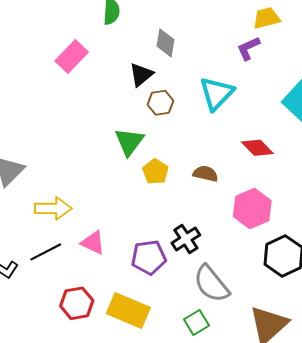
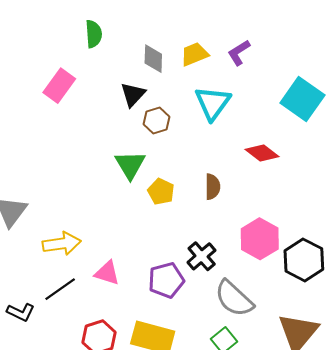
yellow trapezoid: (267, 18) -> (194, 54), moved
brown semicircle: (206, 174) -> (213, 187), turned 85
pink hexagon: (252, 209) -> (260, 239), moved

